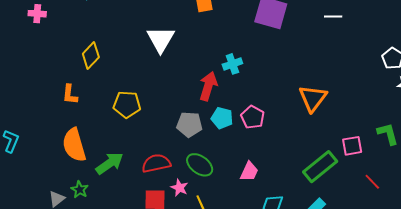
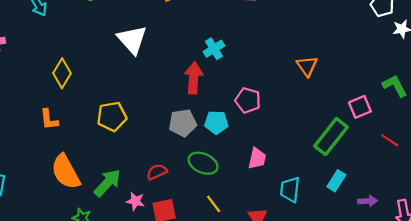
orange triangle: (313, 98) -> (307, 66), size x0.7
cyan pentagon: (222, 118) -> (216, 122), moved
red semicircle: (156, 163) -> (157, 172), size x0.7
pink star: (179, 188) -> (135, 201), moved

